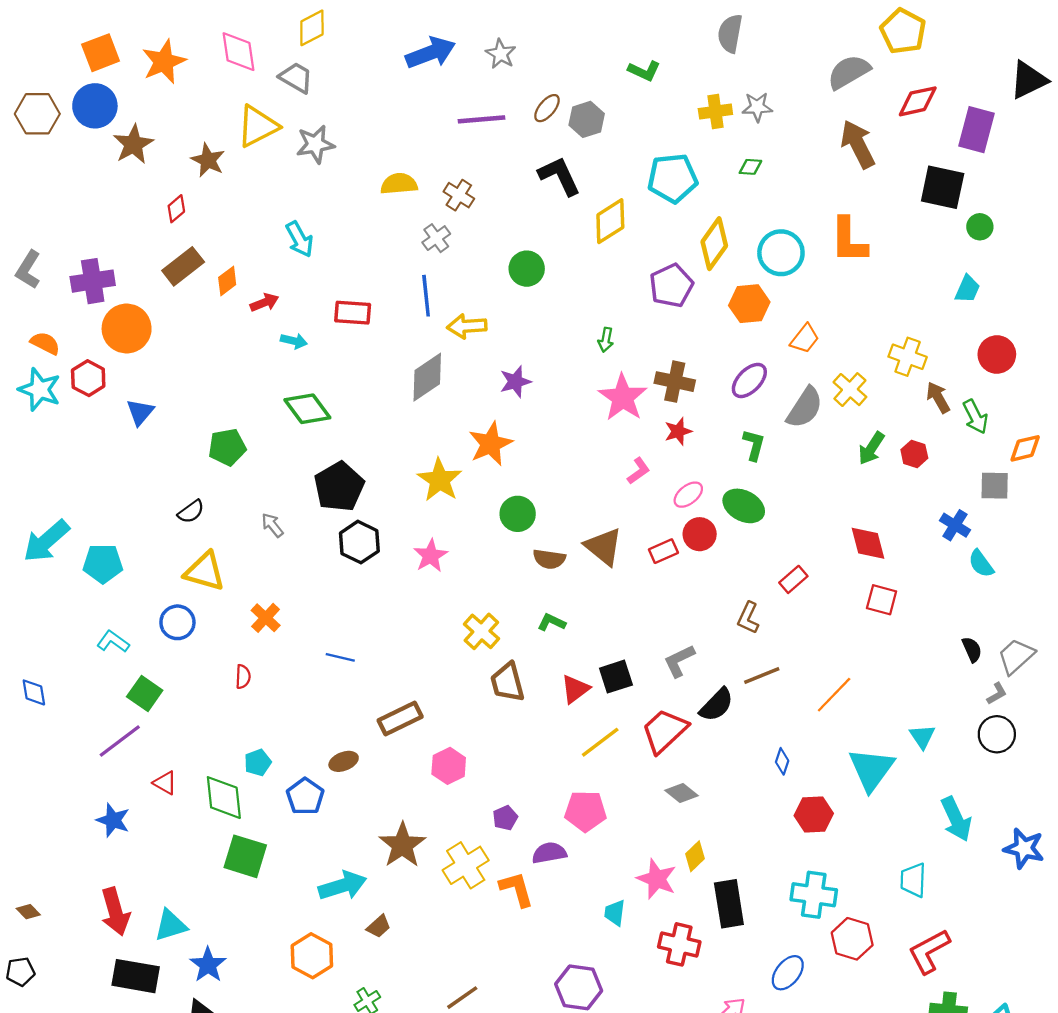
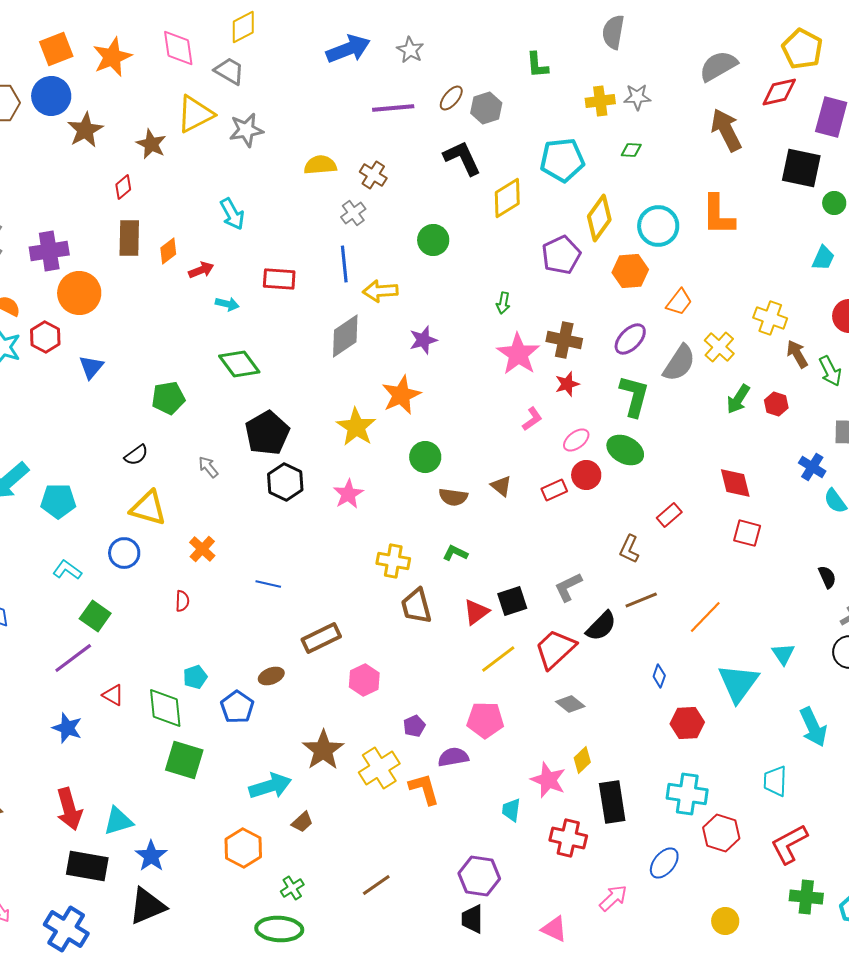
yellow pentagon: (903, 31) -> (802, 49), moved
green L-shape: (644, 71) -> (537, 65), turned 60
brown rectangle: (183, 266) -> (129, 238), turned -51
green L-shape: (754, 445) -> (634, 396), size x1.5
brown triangle: (604, 547) -> (501, 486), size x0.6
yellow cross: (481, 631) -> (393, 561), turned -32

